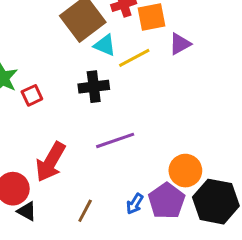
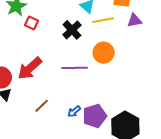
black cross: (94, 87) -> (72, 30), turned 36
red square: (32, 95) -> (32, 23), turned 32
orange circle: (185, 171) -> (104, 53), moved

